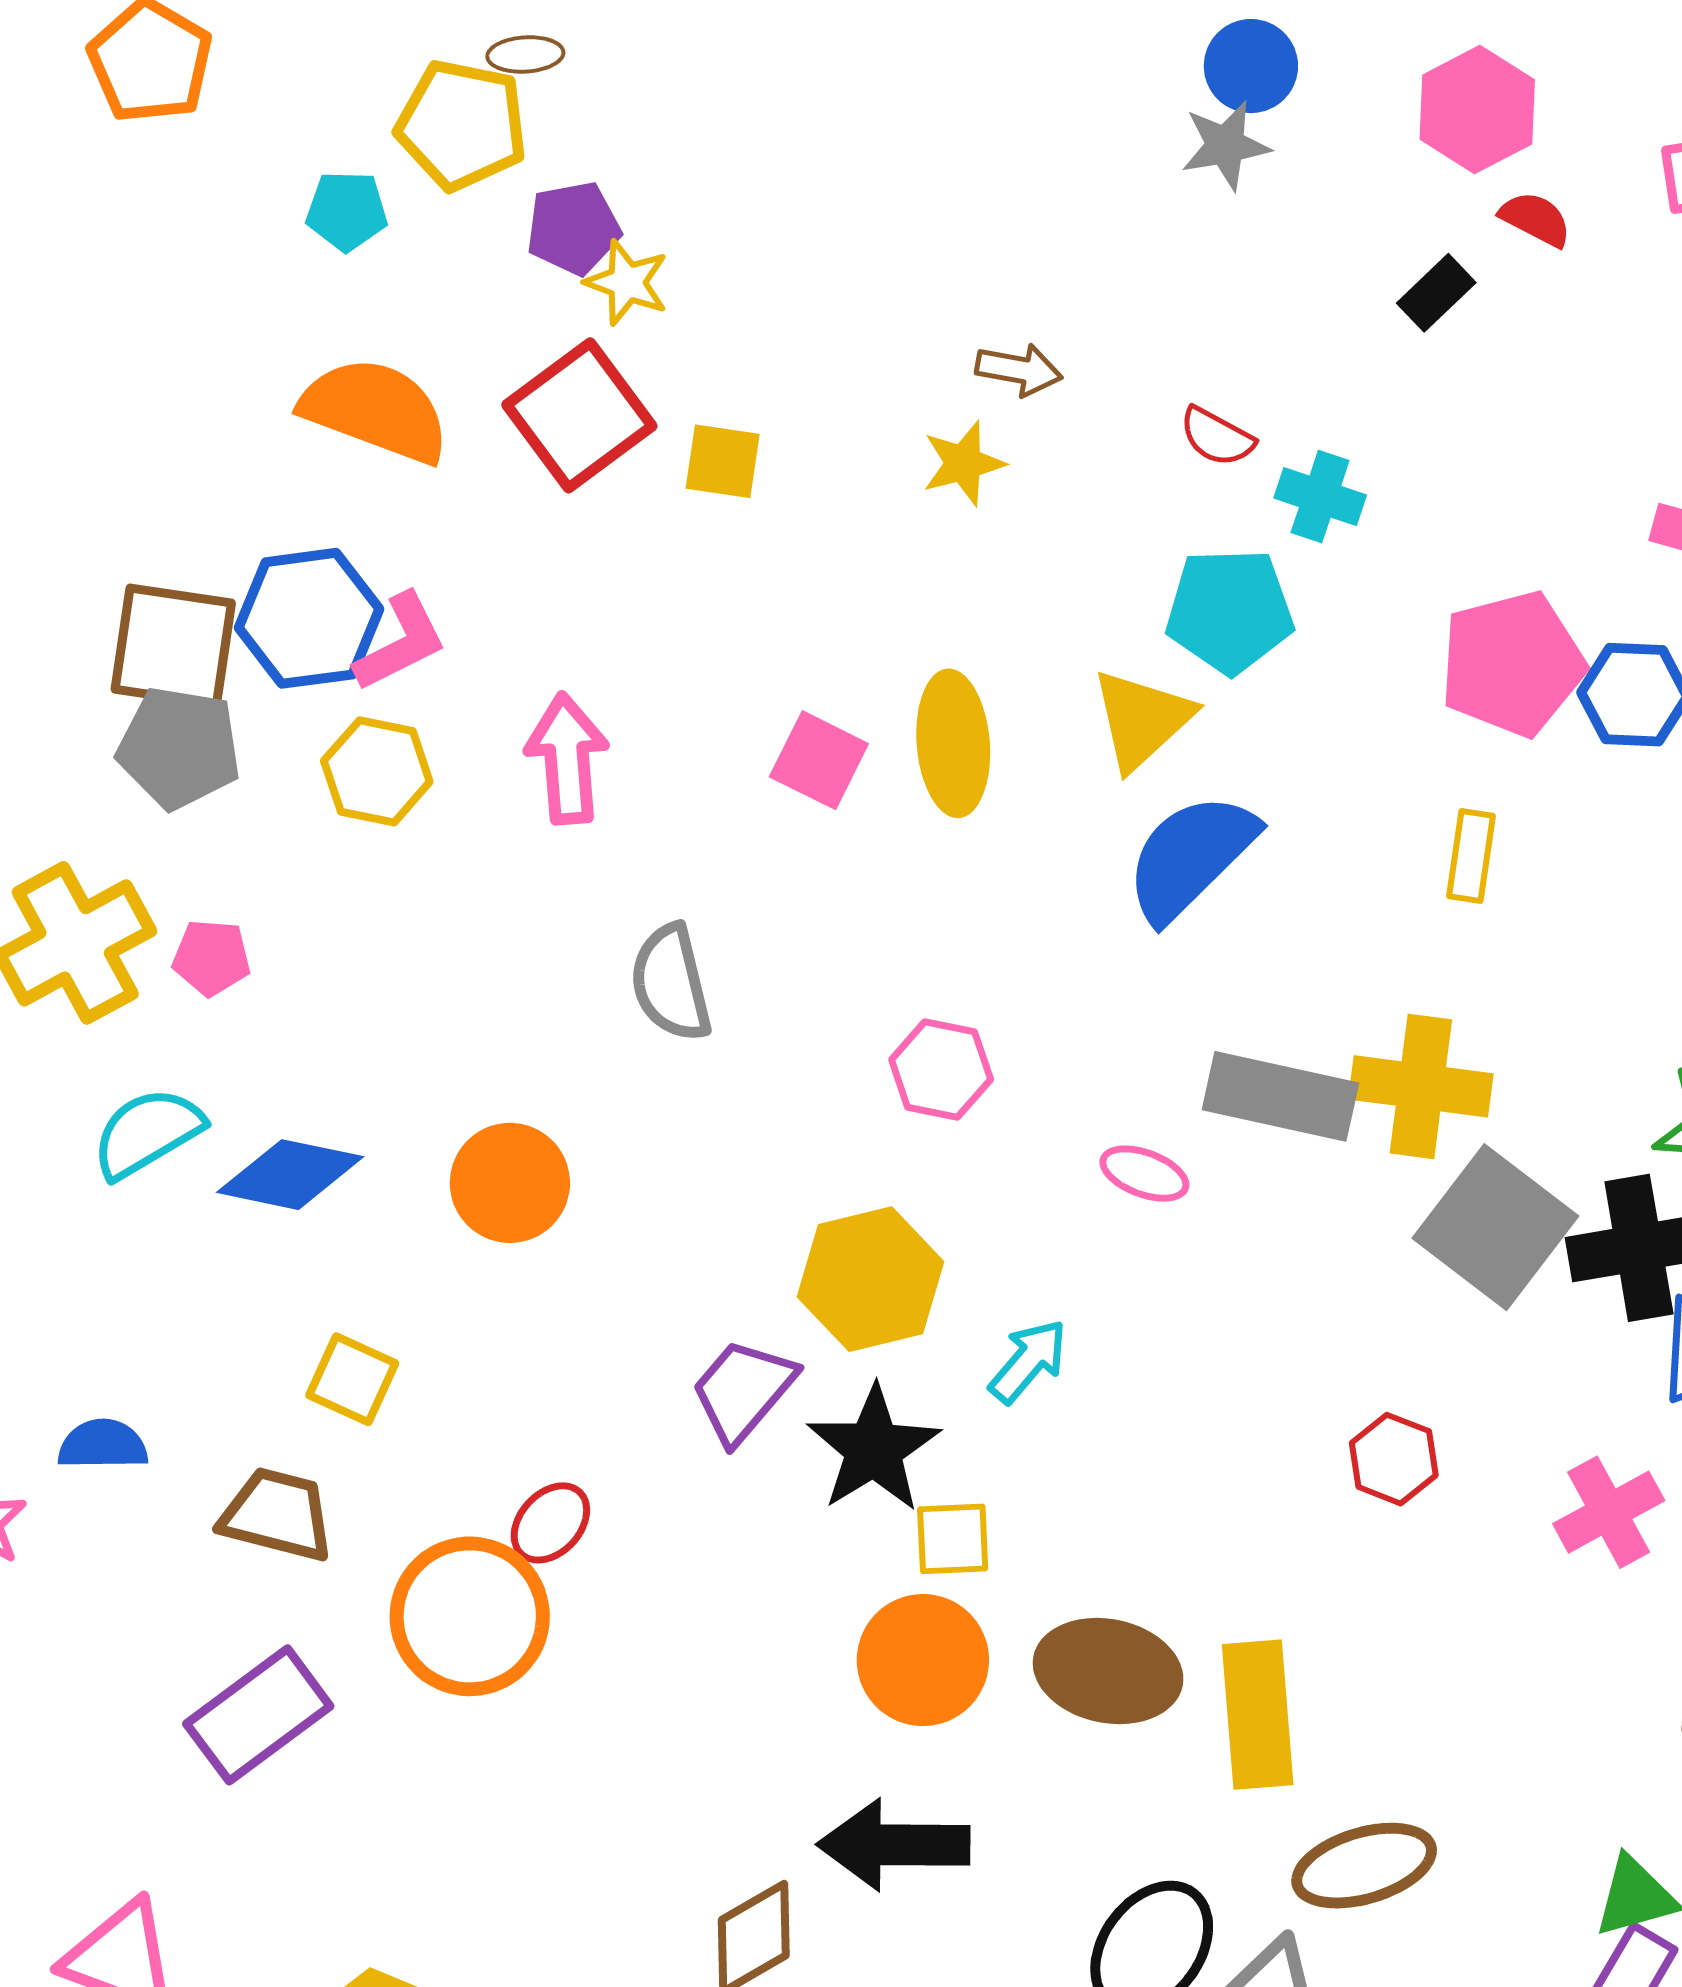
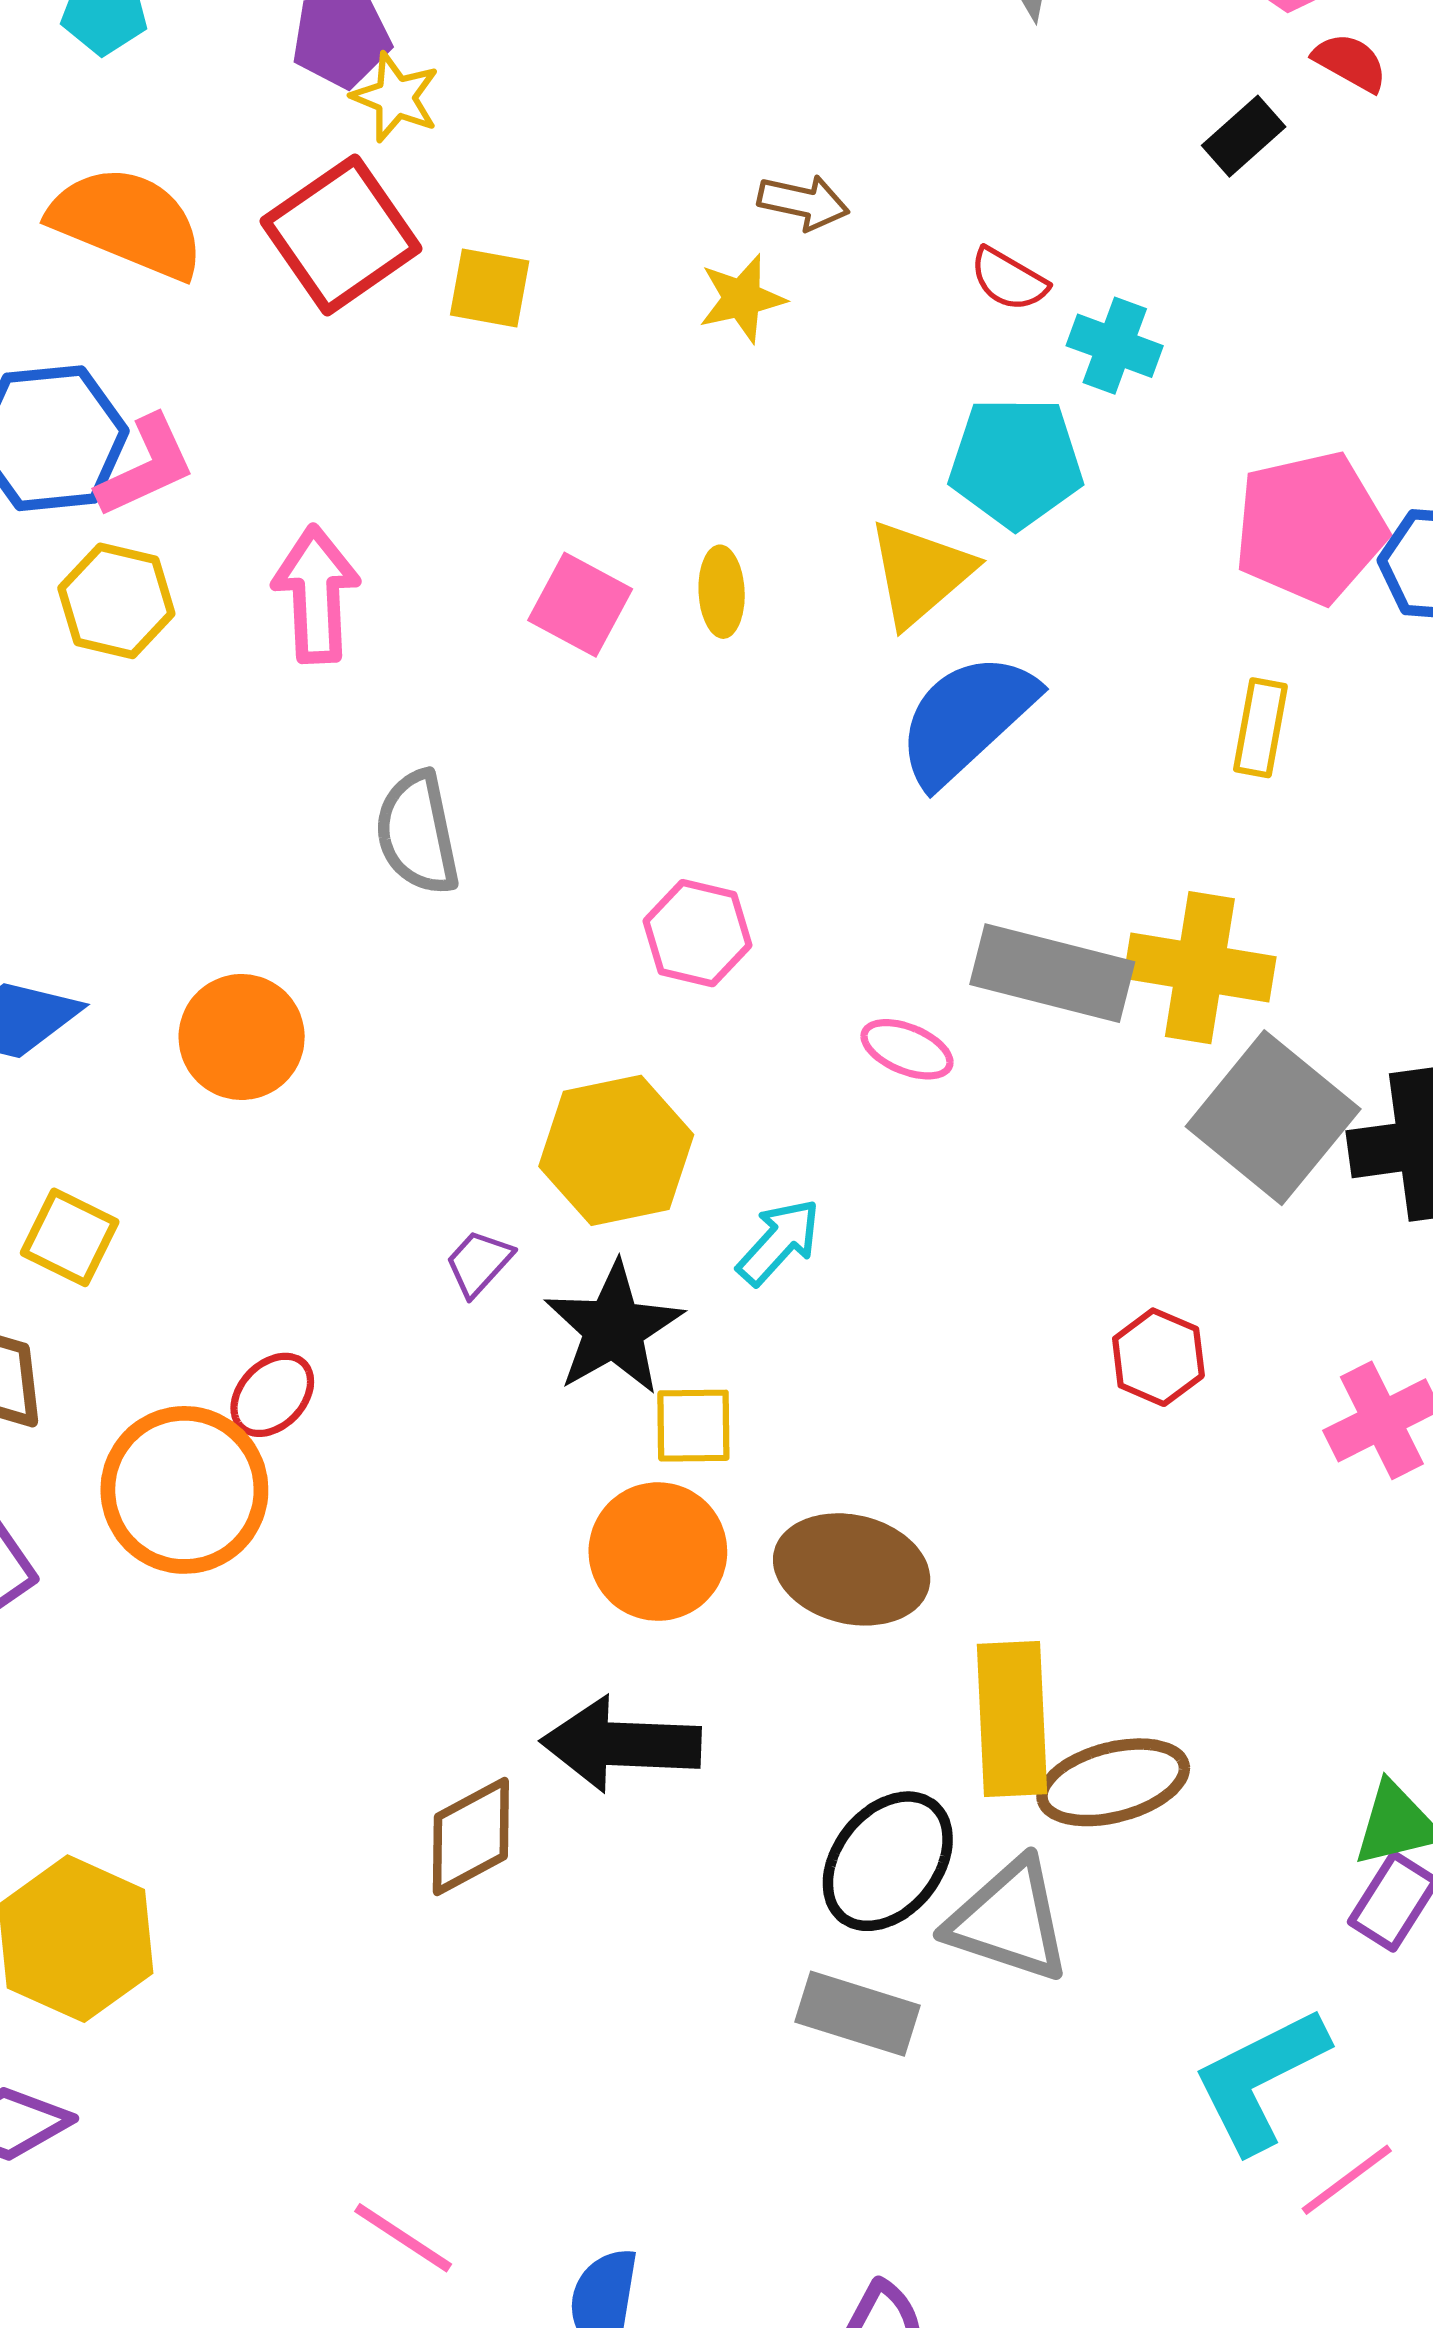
yellow ellipse: (953, 743) -> (722, 592), size x0.6
purple trapezoid: (743, 1391) -> (479, 1263), size x0.6
yellow rectangle: (1258, 1715) -> (1012, 1719), moved

